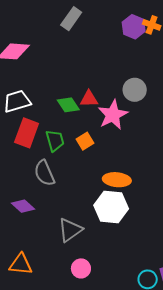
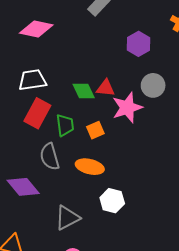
purple hexagon: (134, 27) -> (139, 44), moved
orange ellipse: (117, 180) -> (90, 167), moved
purple diamond: (23, 206) -> (23, 187), size x1.4
white hexagon: (111, 207) -> (112, 201), size x0.7

